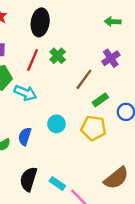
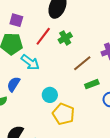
yellow pentagon: (94, 128) -> (63, 114), moved
blue semicircle: (25, 136) -> (14, 84), moved

